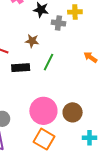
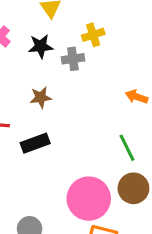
green line: (49, 62) -> (127, 148), moved, turned -36

